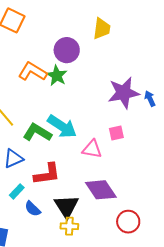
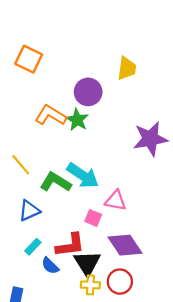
pink square: (116, 133) -> (93, 218), moved, turned 35
red L-shape: (47, 174) -> (70, 245), moved
red circle: (128, 222) -> (120, 282), moved

